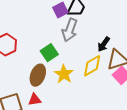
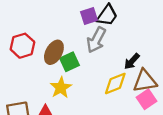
yellow star: (64, 74) -> (61, 88), moved
brown ellipse: (38, 75) -> (54, 52), moved

